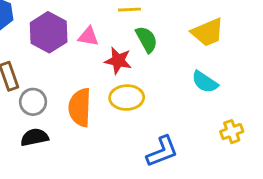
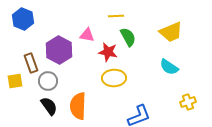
purple hexagon: (49, 32) -> (59, 50), moved
orange semicircle: (80, 107) -> (78, 106), moved
black semicircle: (34, 137) -> (49, 106), turned 66

